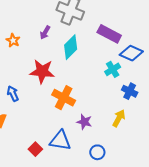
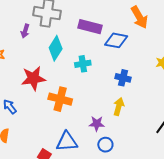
purple arrow: (45, 32) -> (25, 31), moved
cyan cross: (113, 69) -> (83, 64), moved, turned 35
purple star: (84, 122) -> (97, 124), moved

